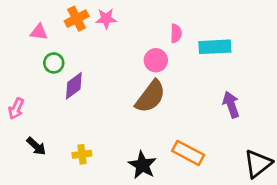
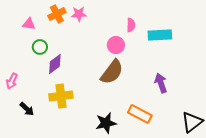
purple arrow: (231, 105) -> (161, 83), moved
yellow cross: (82, 154) -> (61, 96), moved, size x1.6
black star: (142, 165) -> (106, 123), turned 30

